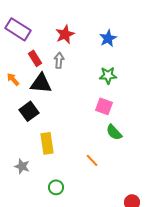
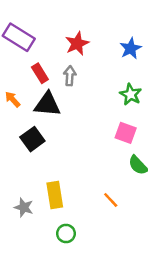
green star: (108, 75) -> (131, 94), turned 30
yellow rectangle: (47, 143) -> (55, 195), moved

